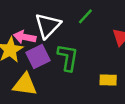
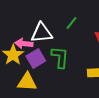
white triangle: (48, 26) -> (42, 33), turned 45

